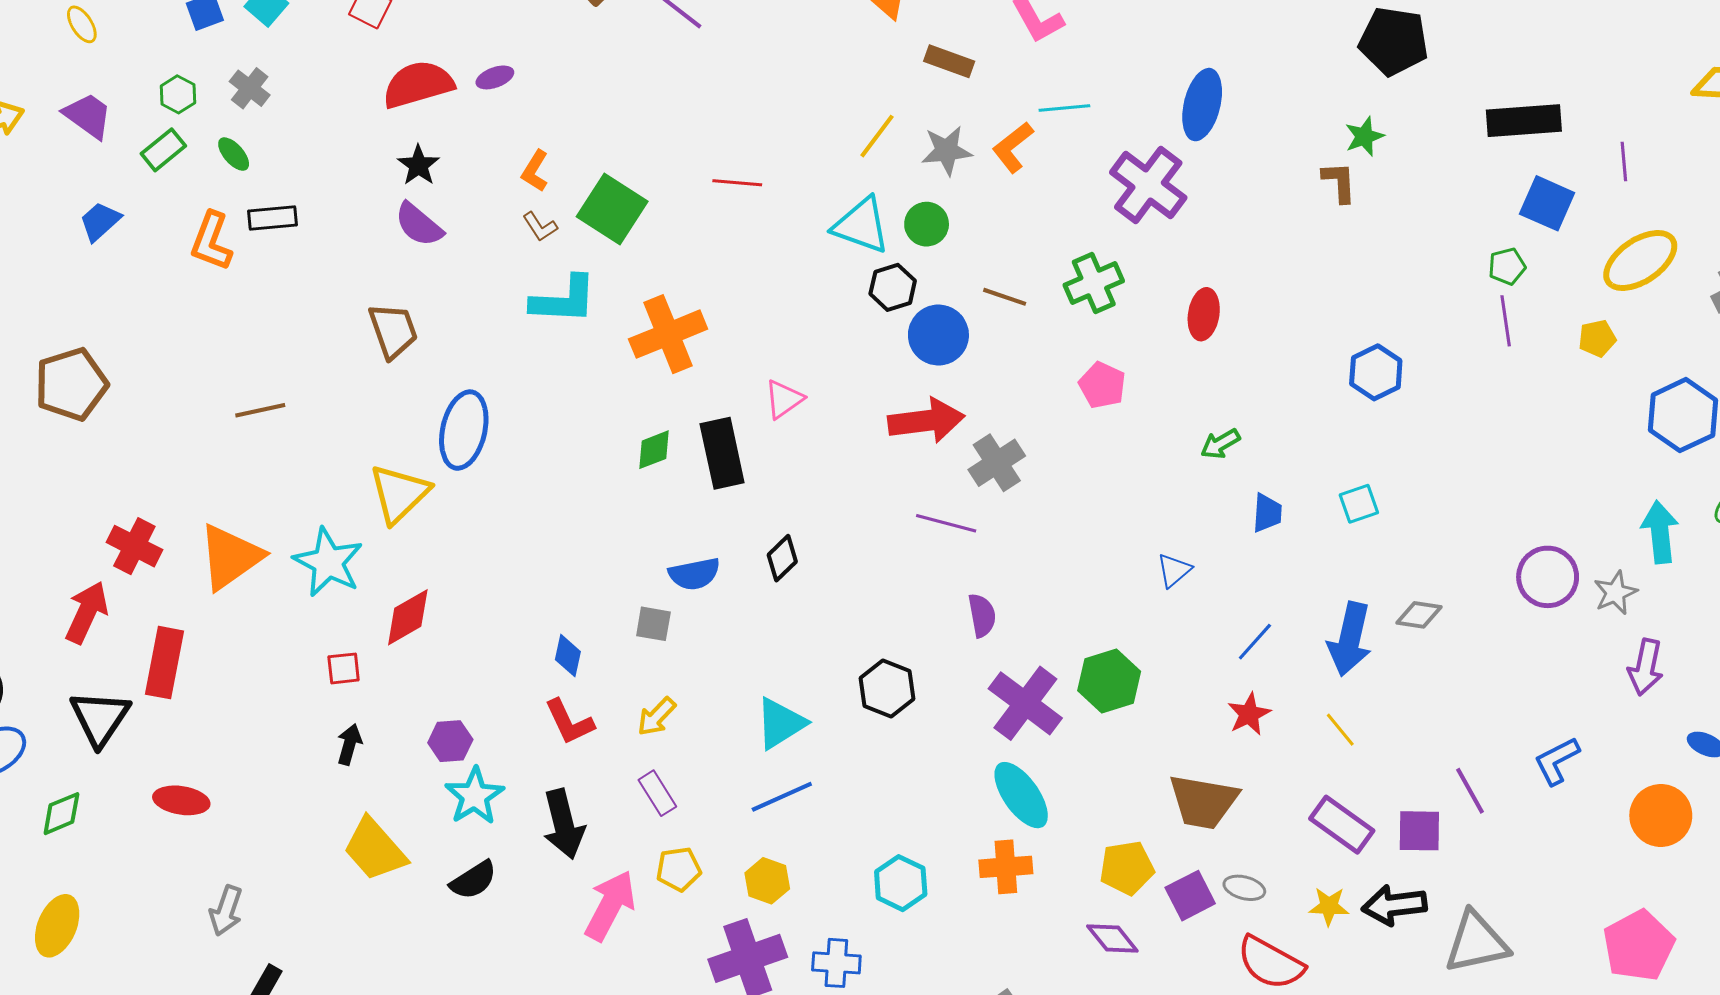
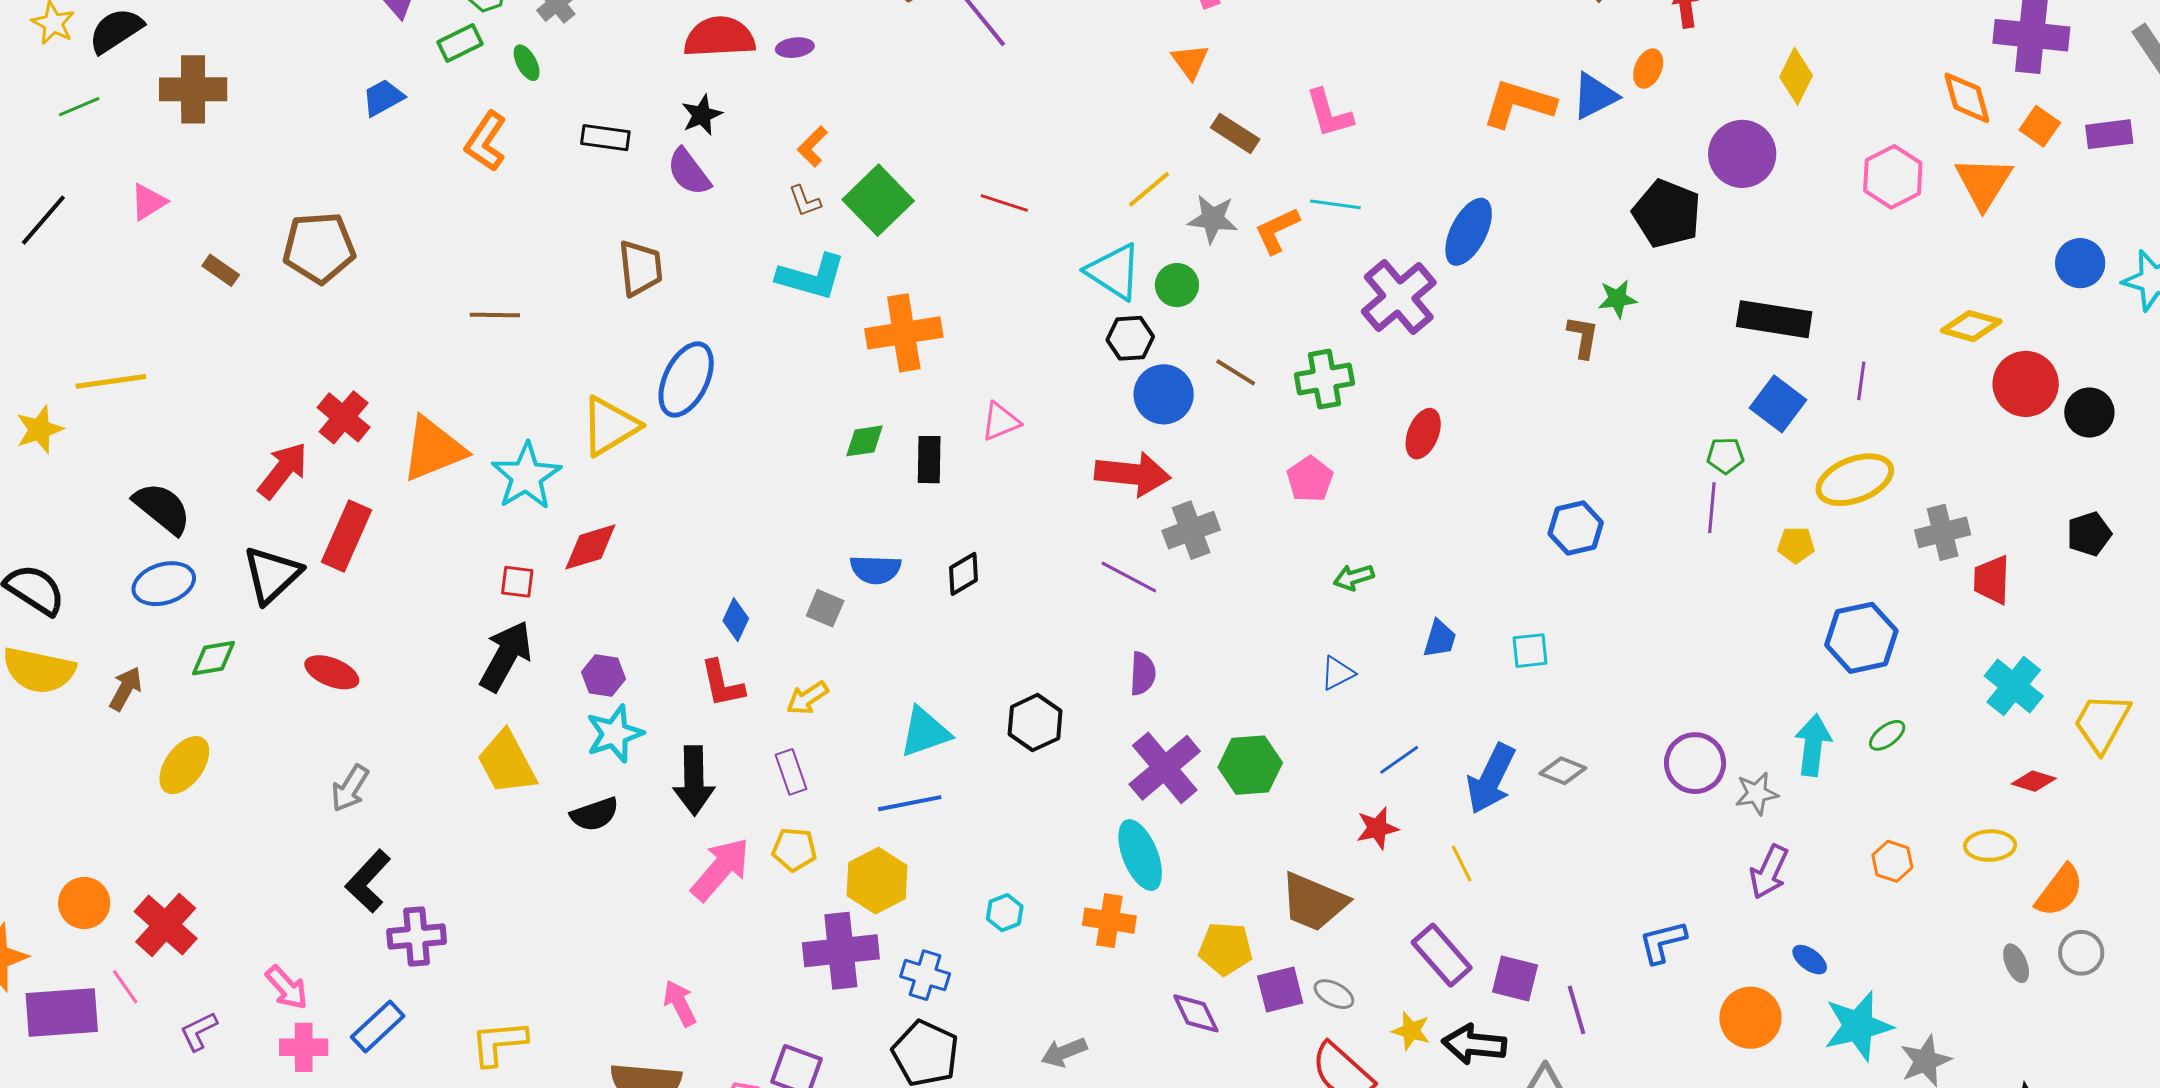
black rectangle: (273, 218) -> (605, 138), moved
green arrow: (1220, 444) -> (1354, 577), moved
black rectangle: (722, 453) -> (929, 460), size x0.7
black arrow: (349, 744) -> (506, 656), size x1.8
purple line: (1470, 791) -> (1577, 1010), moved
yellow hexagon: (767, 881) -> (877, 881), size x1.4
cyan hexagon: (901, 883) -> (1005, 913), size x0.7

